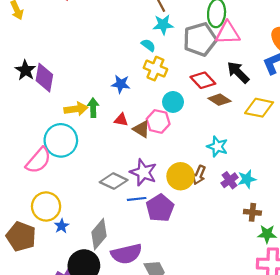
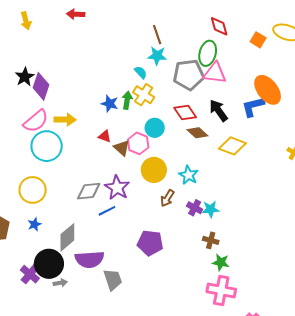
green arrow: (93, 108) -> (127, 100), moved
pink semicircle: (38, 160) -> (36, 121), moved
yellow circle: (180, 176) -> (154, 170), moved
purple cross: (230, 180) -> (195, 208), turned -35
gray diamond: (114, 181) -> (89, 191), turned -40
blue line: (137, 199) -> (107, 211), turned -30
yellow circle: (46, 206) -> (33, 190), moved
purple pentagon: (160, 208) -> (150, 243), moved, turned 30

